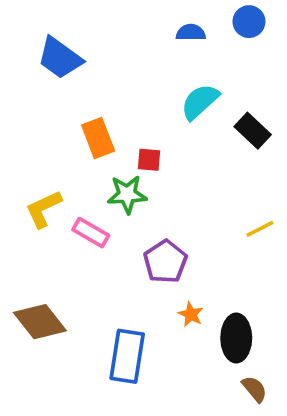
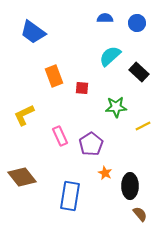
blue circle: (249, 22) -> (137, 23), moved
green star: (127, 194) -> (116, 107), moved
pink rectangle: (91, 233) -> (60, 136), moved, turned 36

